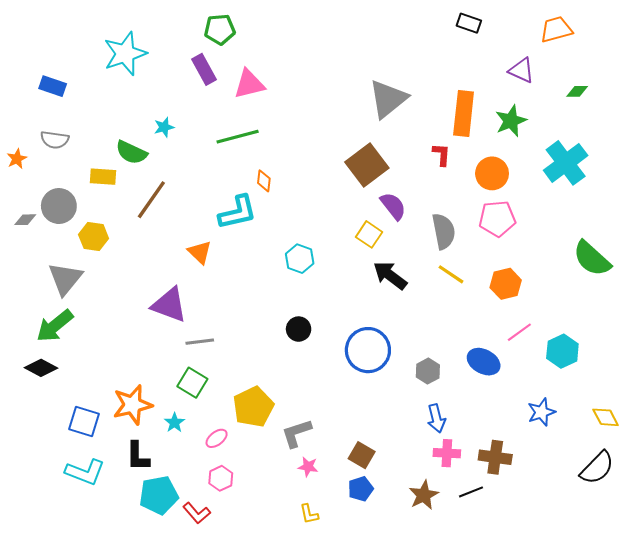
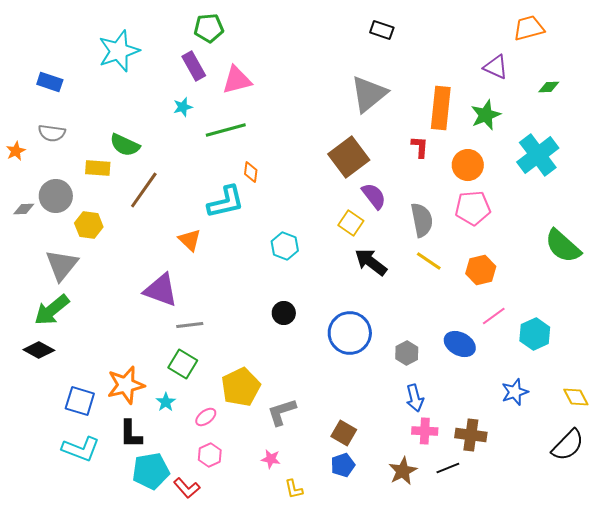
black rectangle: (469, 23) -> (382, 30), moved
cyan star: (164, 127) -> (183, 107), moved
pink star: (308, 467) -> (271, 459), moved

